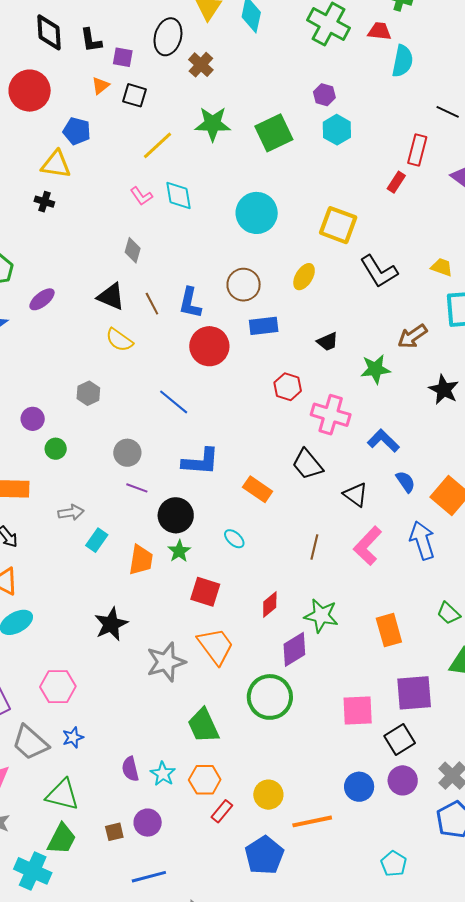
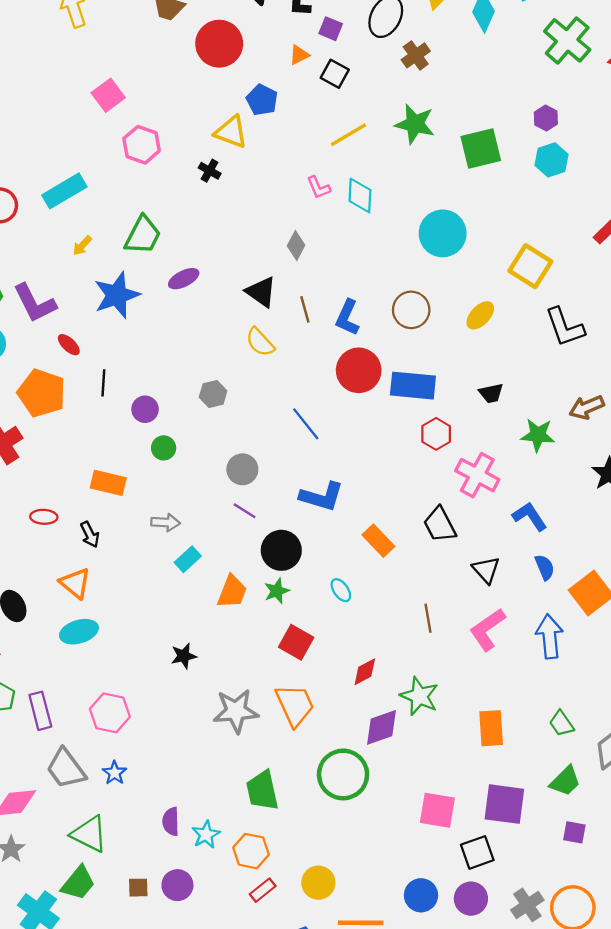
blue rectangle: (264, 326) -> (413, 386), moved, size x1.4
brown line: (314, 547) -> (428, 618), turned -35
black star: (111, 624) -> (184, 656), size x0.7
blue star: (73, 737) -> (115, 773), turned -30

